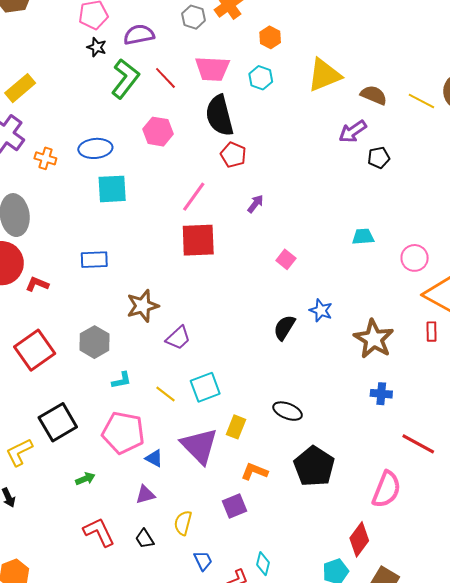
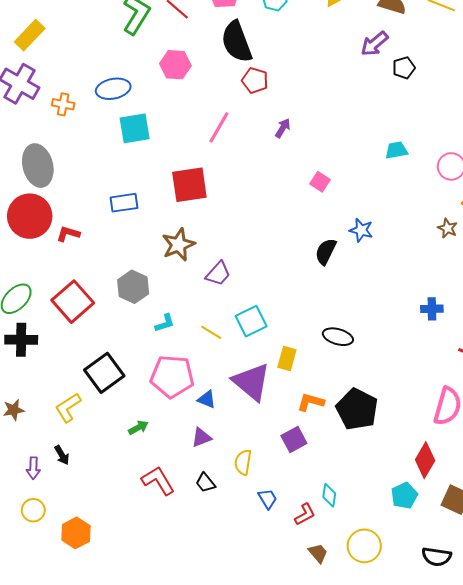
red square: (198, 240) -> (189, 185), moved
brown star: (374, 339) -> (448, 228), moved, size x0.5
black pentagon: (314, 466) -> (357, 409), moved

